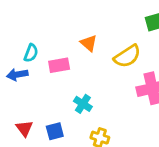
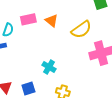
pink rectangle: (59, 65) -> (28, 19), moved

